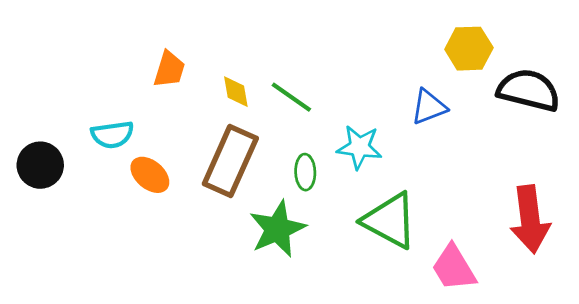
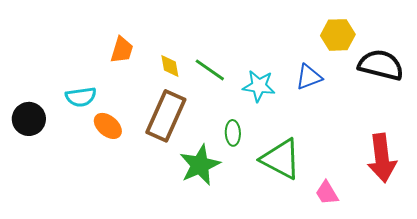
cyan star: (359, 147) -> (259, 86), moved
green ellipse: (305, 172) -> (233, 133), moved
pink trapezoid: (454, 268) -> (327, 193), size x0.7

